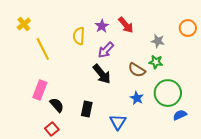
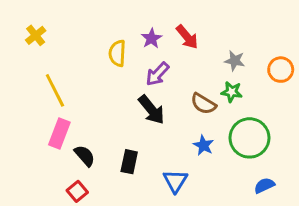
orange circle: (188, 28) -> (281, 70), moved
yellow line: (43, 49) -> (55, 90), moved
blue semicircle: (180, 115) -> (264, 185), moved

